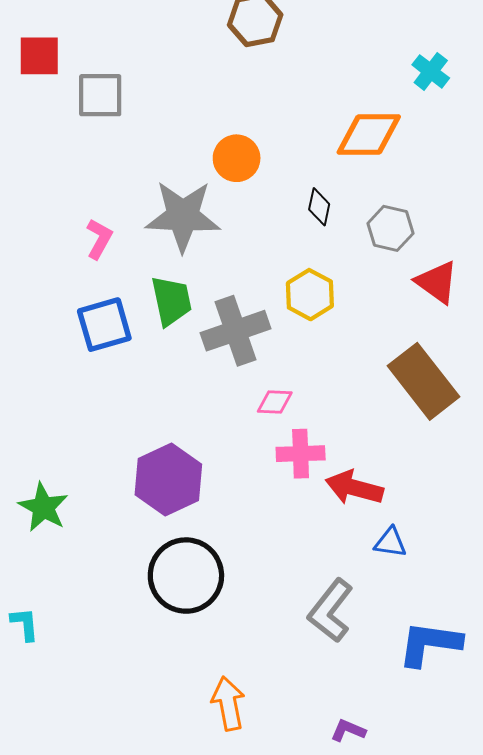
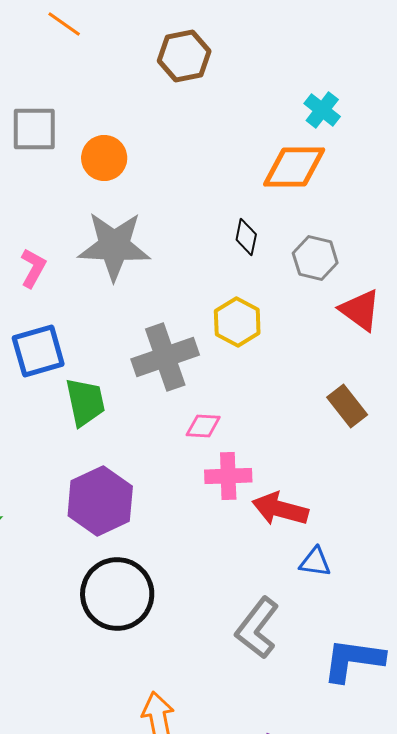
cyan cross: (431, 71) -> (322, 110), moved
orange circle: (237, 158) -> (104, 158), moved
green trapezoid: (171, 301) -> (85, 402), moved
brown rectangle: (423, 381) -> (347, 406), size x0.6

